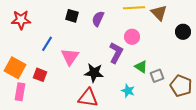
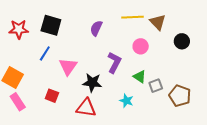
black square: (72, 16) -> (51, 25), moved, size x1.5
pink circle: (132, 37) -> (141, 46), moved
red square: (40, 75) -> (52, 96), moved
pink rectangle: (20, 92) -> (18, 102), turned -42

